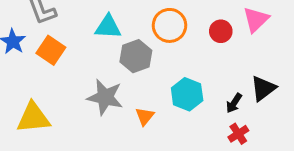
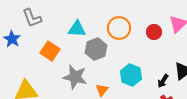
orange square: (51, 50) -> (50, 51), moved

